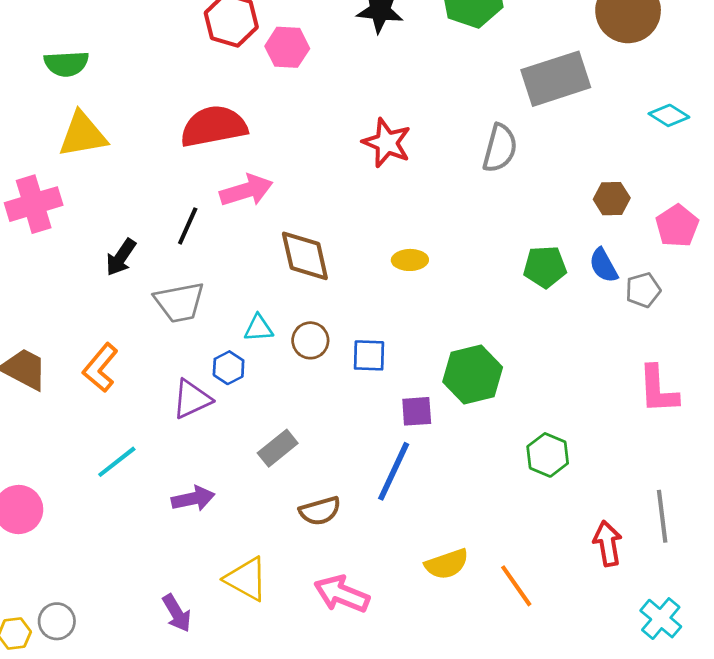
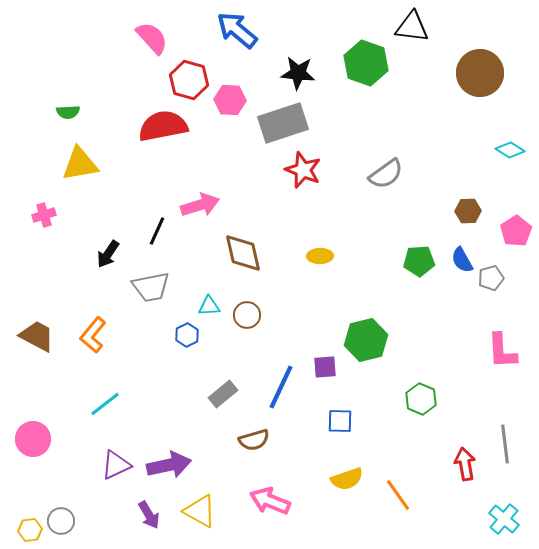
green semicircle: (66, 64) -> (68, 112), size x0.7
gray rectangle: (556, 79) -> (283, 123), moved
red semicircle: (214, 126) -> (163, 126), moved
gray semicircle: (500, 148) -> (386, 174), turned 39
pink cross: (34, 204) -> (44, 215), size x0.6
blue square: (369, 355) -> (340, 421), moved
purple triangle: (192, 399) -> (116, 465), moved
blue line: (394, 471) -> (281, 387), moved
purple arrow: (193, 499) -> (169, 465), moved, size x1.4
yellow triangle: (246, 579) -> (200, 511), moved

